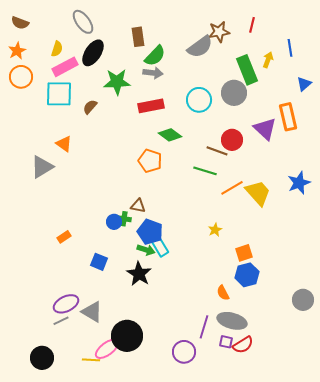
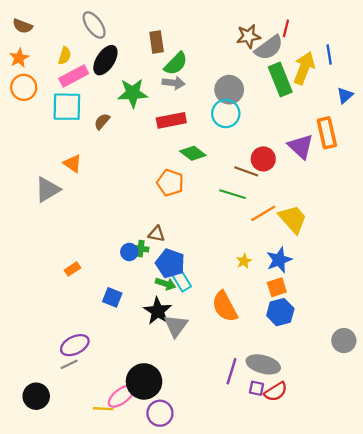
gray semicircle: (200, 47) -> (269, 48), moved
yellow arrow: (268, 60) -> (304, 68), size x1.8
gray circle: (234, 93) -> (229, 90), moved
blue star: (299, 183) -> (279, 260), moved
orange semicircle: (223, 293) -> (225, 306), moved, size x1.8
gray triangle: (92, 312) -> (176, 326), moved, turned 35
purple circle: (184, 352) -> (160, 413), moved
black circle: (42, 358) -> (36, 396), moved

